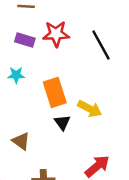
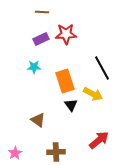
purple rectangle: (25, 40) -> (41, 39), turned -42
black line: (101, 45) -> (102, 68), moved

